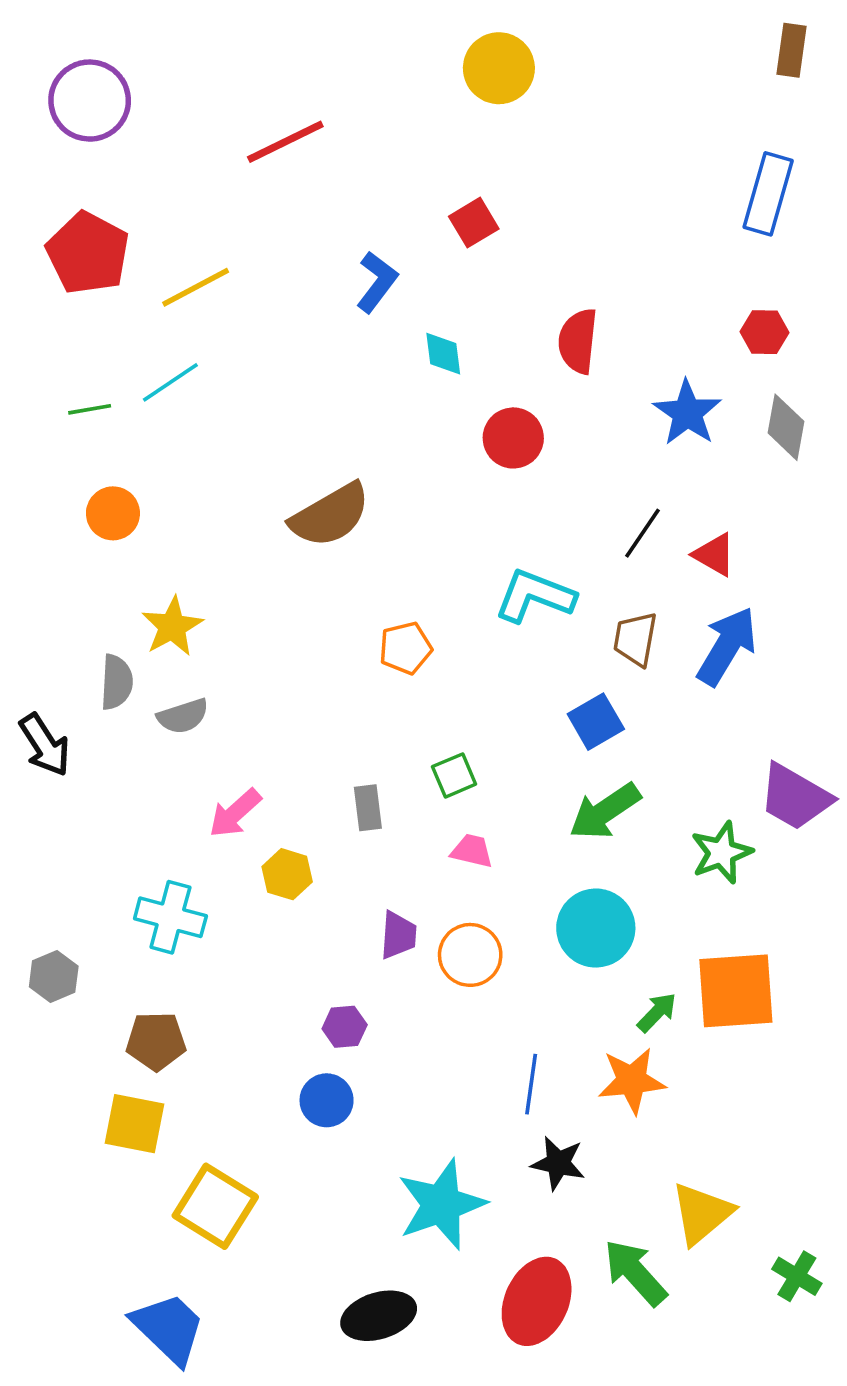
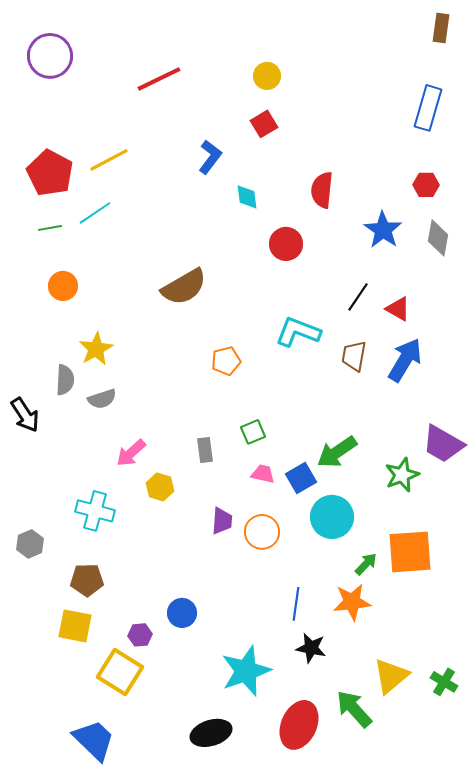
yellow circle: (499, 68) -> (267, 76), moved, size x0.7
red pentagon: (88, 253) -> (50, 173), moved
blue square: (596, 722) -> (301, 478), moved
purple hexagon: (345, 1027) -> (140, 635), moved
green cross: (797, 1276) -> (444, 682), moved

